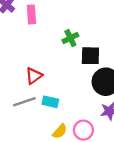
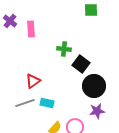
green cross: (70, 38) -> (64, 49), turned 32
black square: (90, 56) -> (81, 64), turned 36

